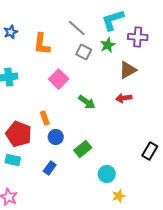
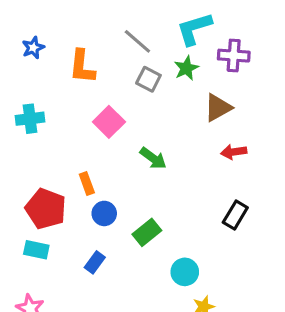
red arrow: (124, 98) -> (234, 152), moved
black rectangle: (150, 151) -> (235, 215), moved

